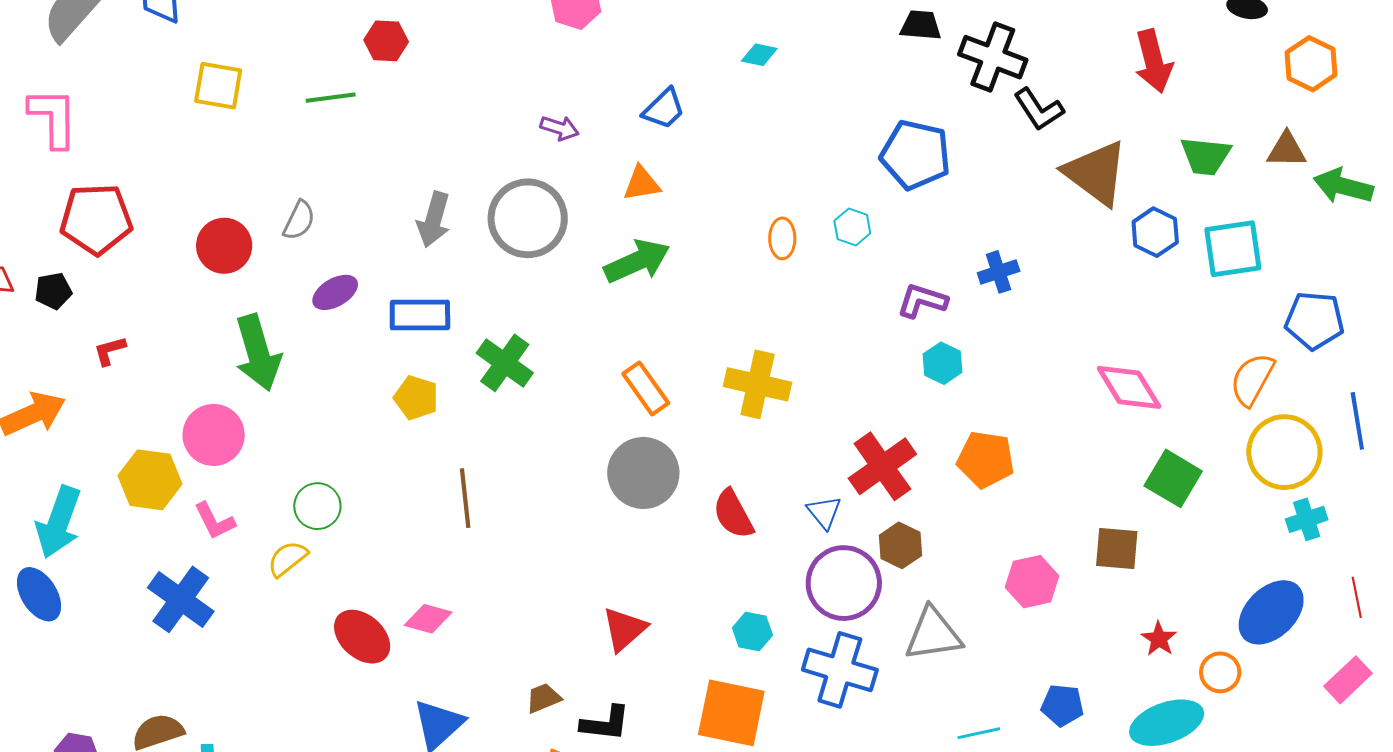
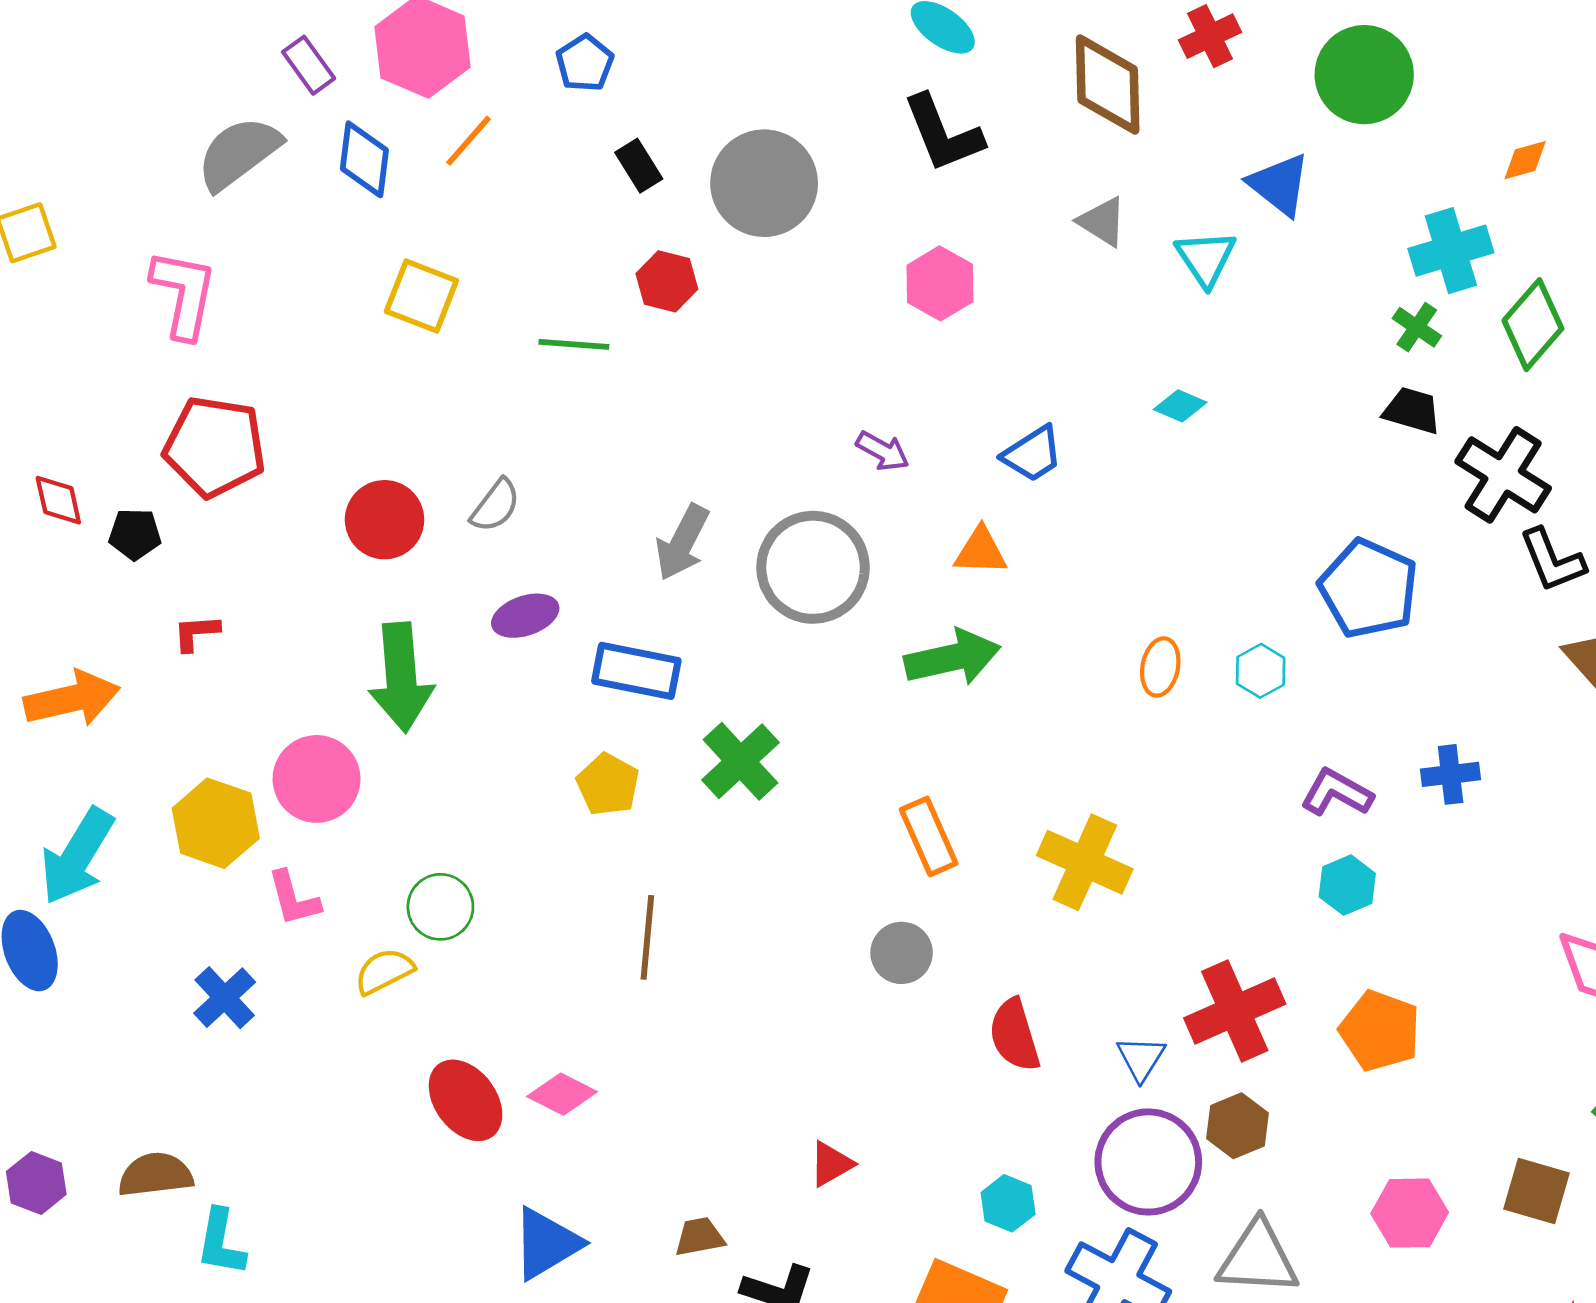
gray circle: (643, 473) -> (902, 953), size x0.6
blue cross: (181, 599) -> (225, 998), size x0.7
red triangle: (624, 629) -> (831, 1164), size x0.7

